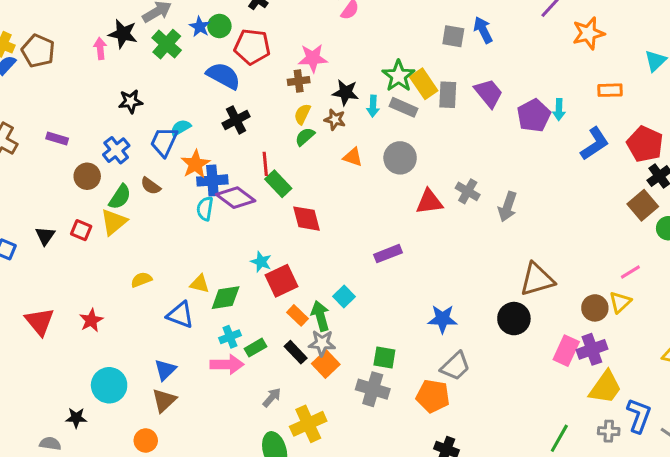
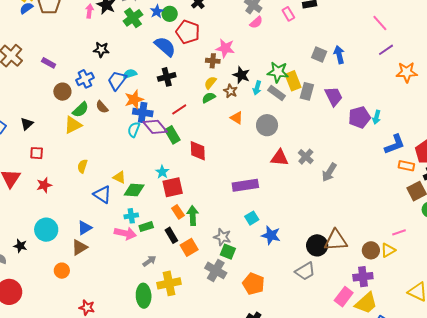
green star: (398, 76) -> (278, 72), turned 30
orange rectangle: (610, 90) -> (406, 166), moved
red line: (265, 164) -> (179, 109), turned 49
green rectangle: (278, 184) -> (172, 135), moved
red square: (81, 230) -> (37, 153), moved, turned -32
purple rectangle: (388, 254) -> (245, 185), size x1.4
brown triangle: (537, 279) -> (336, 240), moved
yellow semicircle: (141, 280) -> (82, 166), turned -64
cyan square: (344, 297) -> (252, 218), moved
gray star: (322, 343) -> (222, 237), moved
pink rectangle: (566, 351) -> (344, 297), moved
gray trapezoid: (455, 366) -> (305, 271), moved

